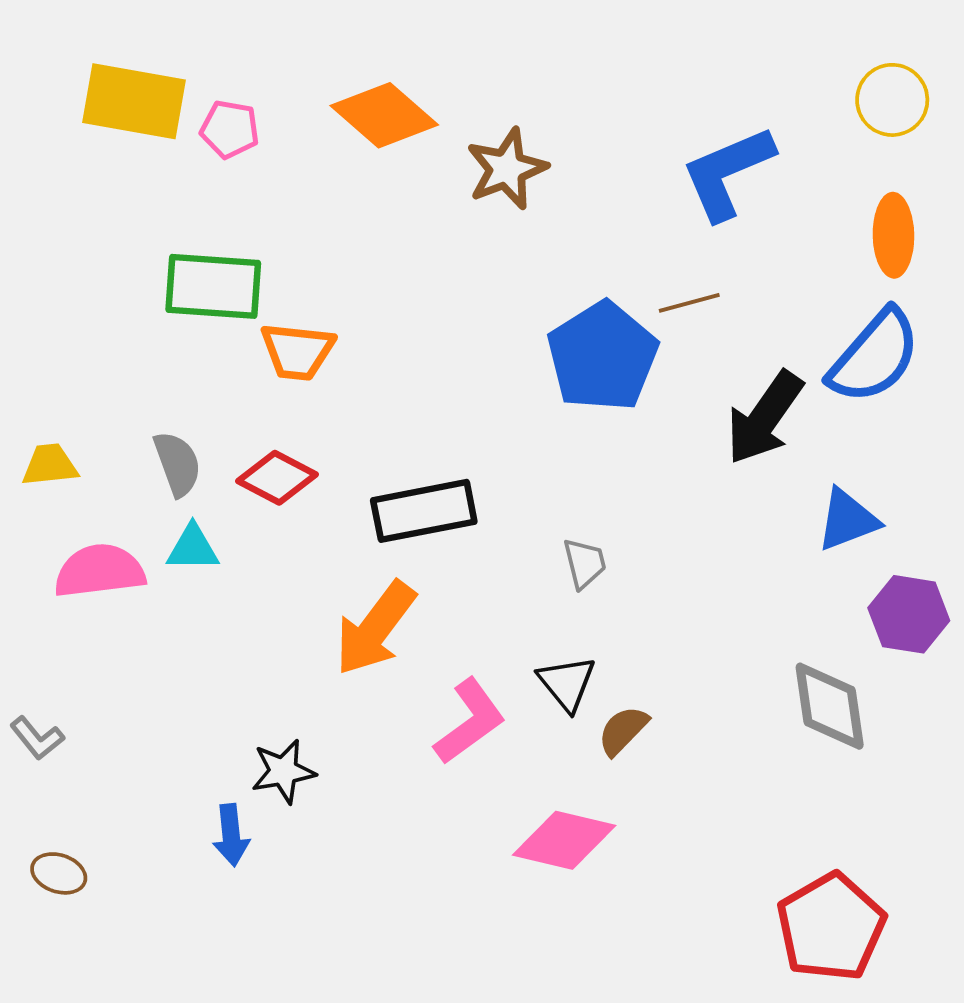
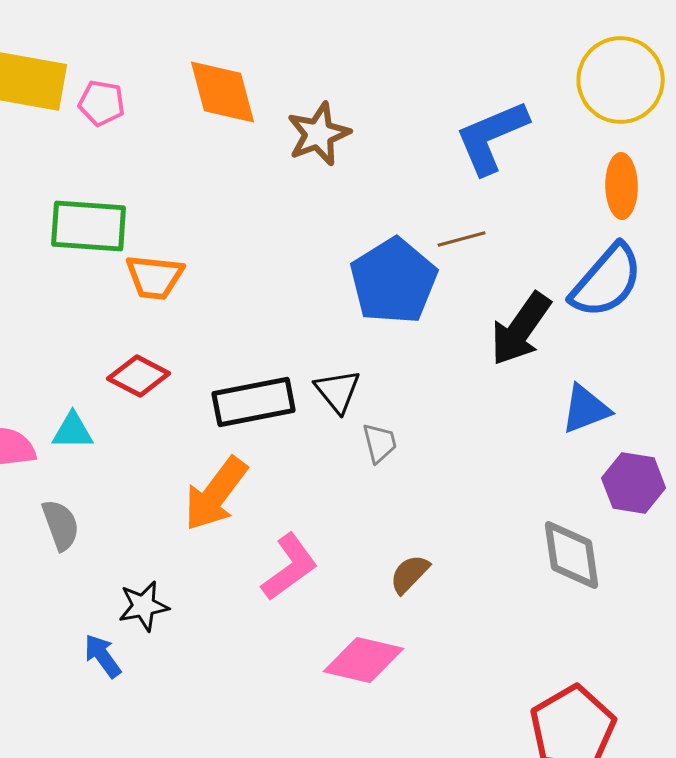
yellow circle: (892, 100) -> (621, 80), size x1.5
orange diamond: (384, 115) -> (223, 92), turned 34
gray semicircle: (177, 464) -> (61, 525), moved
black triangle: (567, 683) -> (338, 391), moved
blue arrow: (231, 835) -> (103, 656), turned 150

